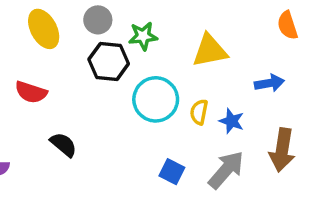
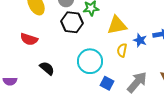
yellow triangle: (210, 51) -> (117, 25), moved
cyan circle: (156, 99) -> (90, 61), moved
blue star: (232, 121) -> (140, 40), moved

